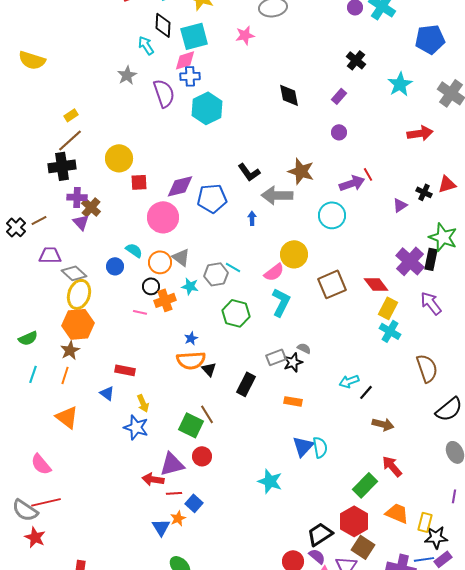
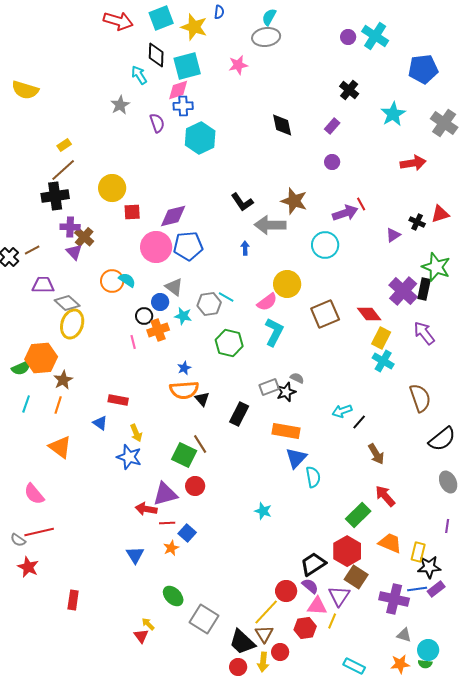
purple semicircle: (164, 93) -> (157, 123), size x0.7
blue pentagon: (212, 198) -> (188, 246), moved
orange circle: (160, 262) -> (112, 281), moved
blue circle: (115, 266) -> (160, 302), moved
pink line: (140, 312) -> (133, 342), turned 64
orange hexagon: (78, 324) -> (41, 358), moved
orange rectangle: (293, 401) -> (286, 431), size x1.5
brown arrow: (383, 424) -> (376, 454), turned 45
blue triangle: (303, 446) -> (296, 458), moved
cyan star: (270, 481) -> (263, 511), size x0.7
gray semicircle: (25, 510) -> (18, 540), size x0.6
blue triangle: (161, 527) -> (135, 555), moved

